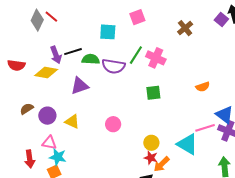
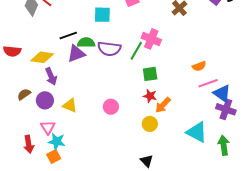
purple arrow: (56, 55) -> (51, 76), moved
green line: (136, 55) -> (136, 51), moved
purple triangle: (80, 86) -> (76, 54), moved
pink line: (205, 128) -> (208, 83), moved
pink triangle: (49, 143) -> (48, 127), turned 49
cyan triangle: (187, 144) -> (197, 132), moved
red star: (151, 158) -> (150, 96), moved
orange arrow: (162, 164) -> (163, 105), moved

